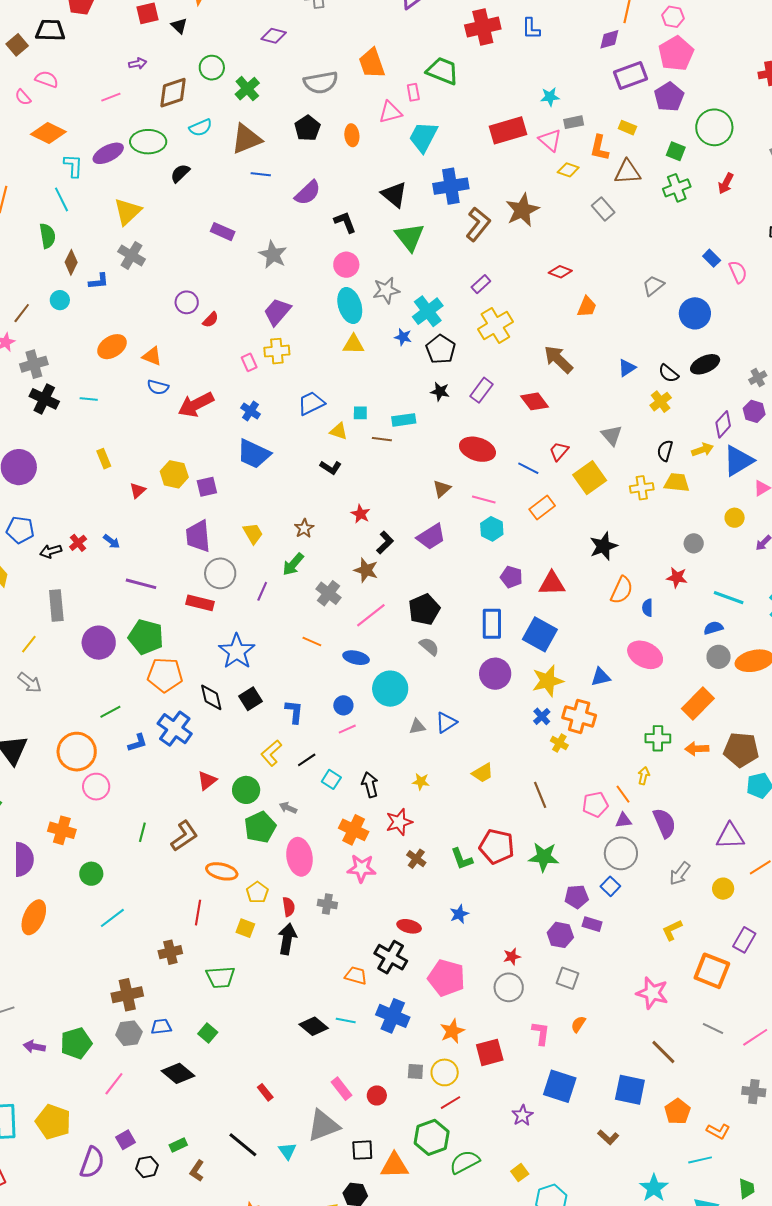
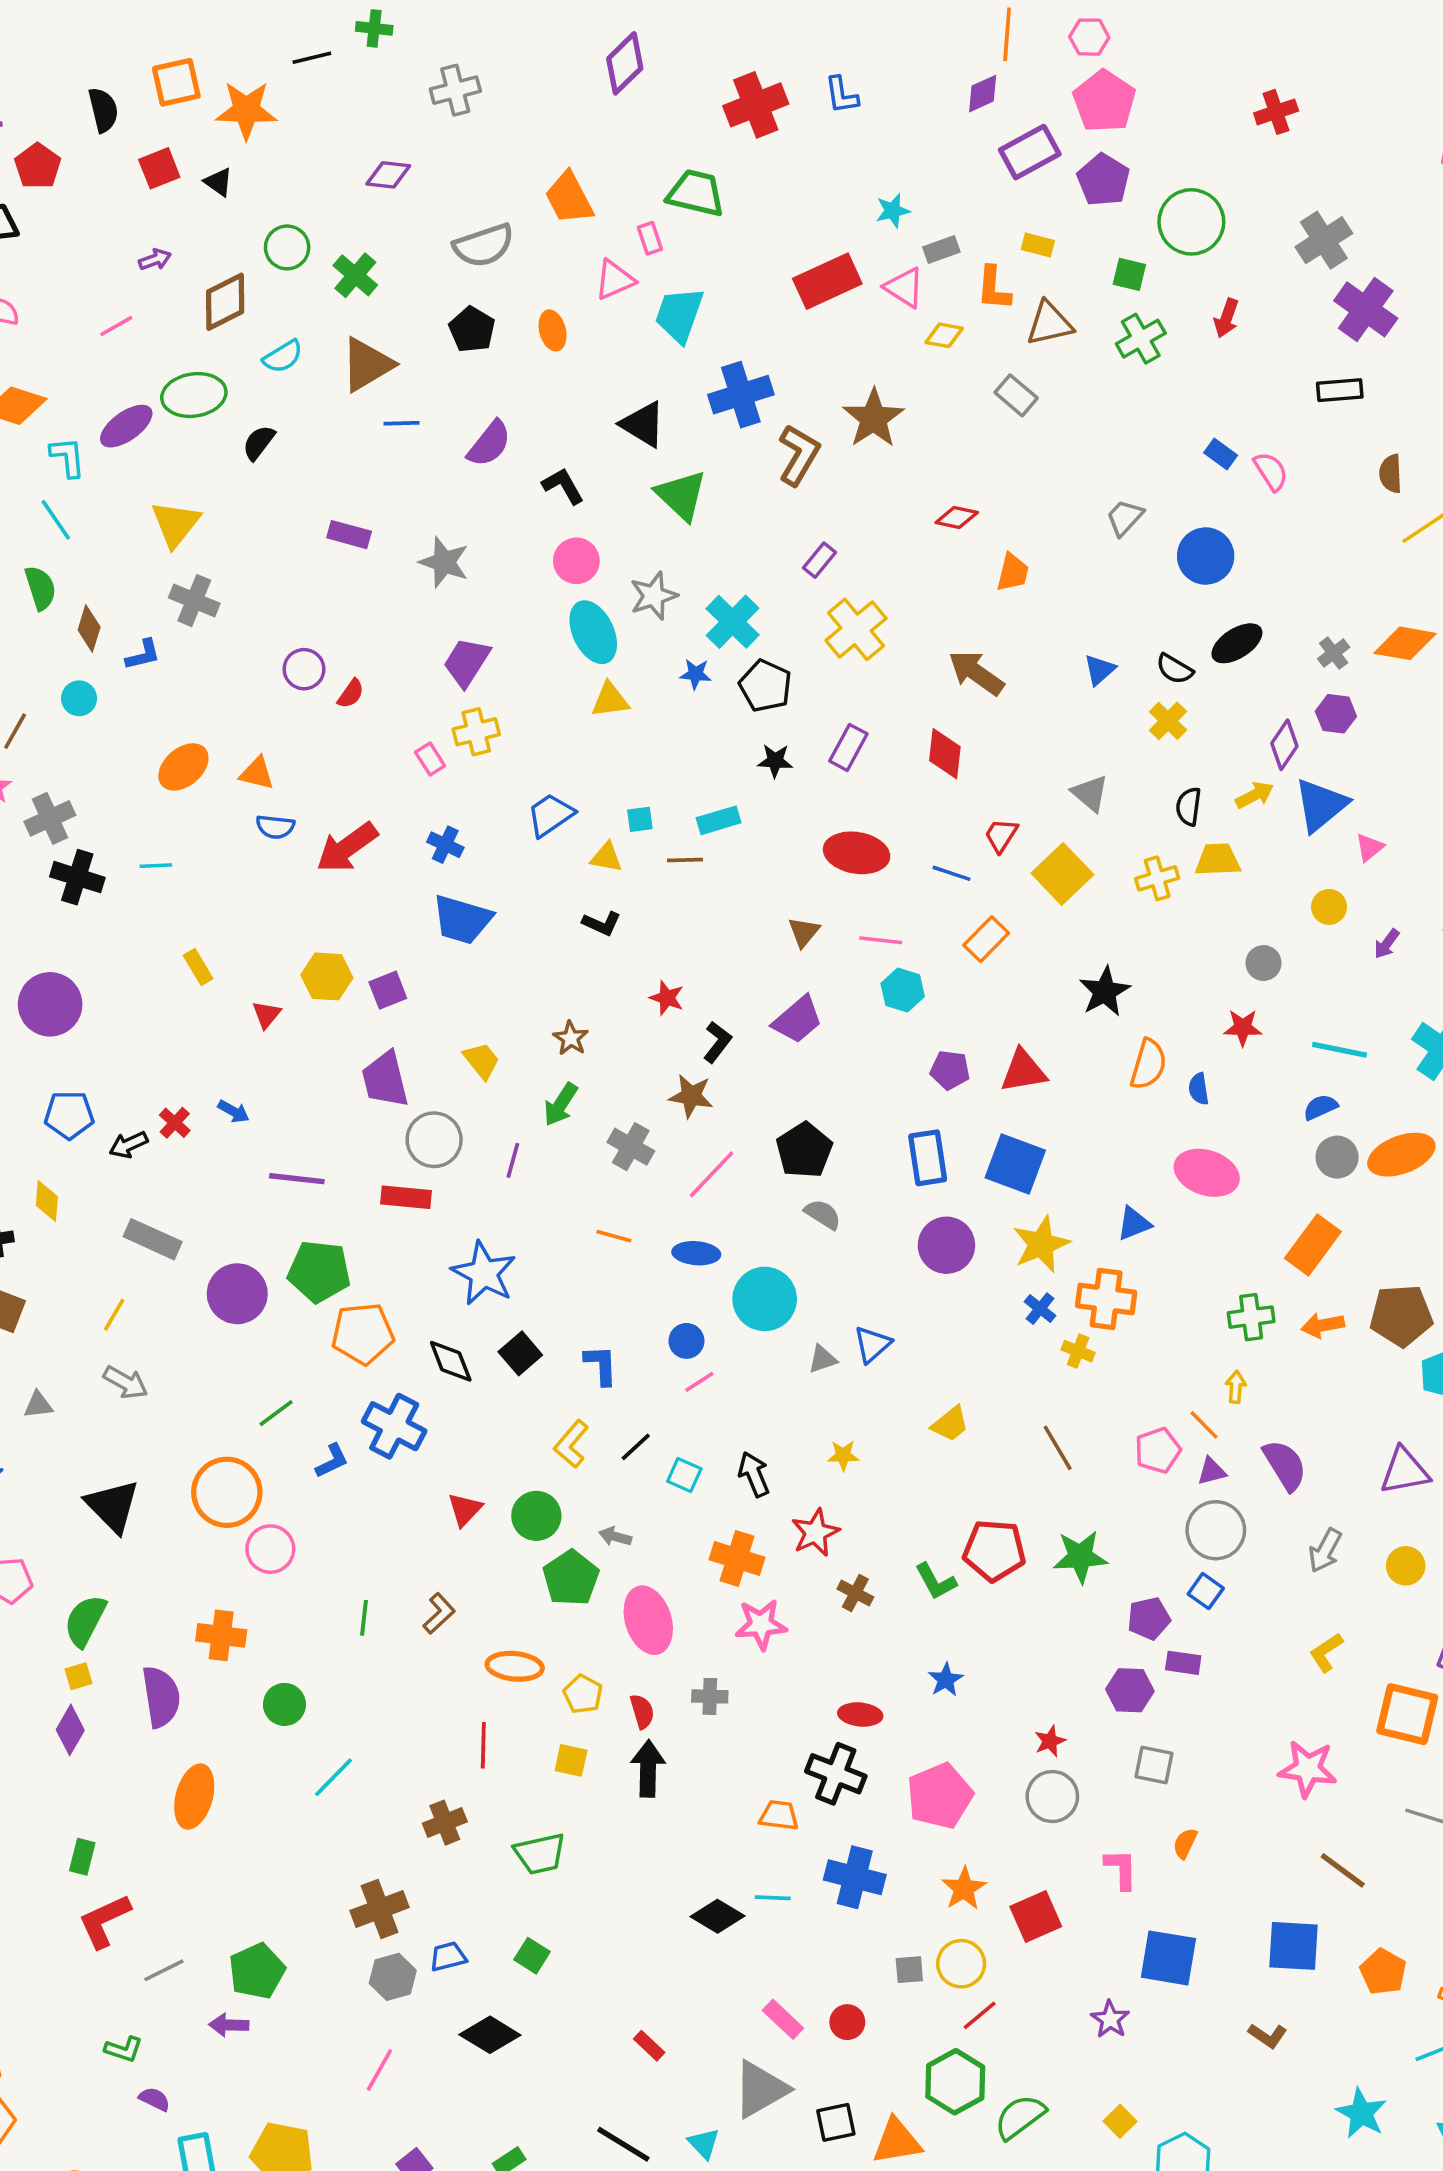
red diamond: (534, 401) -> (945, 754), turned 52
gray rectangle: (56, 605) -> (153, 1239), turned -52
brown L-shape: (184, 836) -> (439, 1613), size x0.7
pink pentagon: (446, 978) -> (940, 1796), turned -30
green pentagon: (76, 1043) -> (257, 1971), moved

